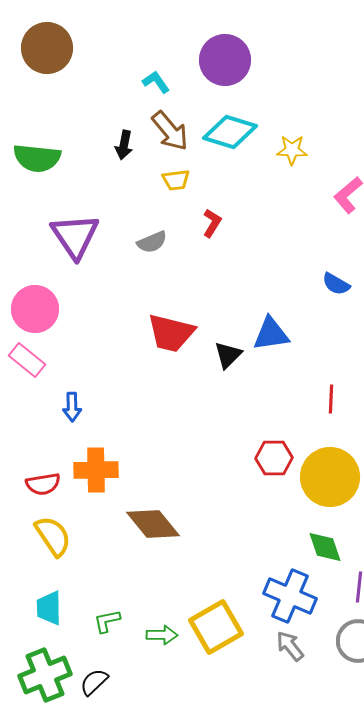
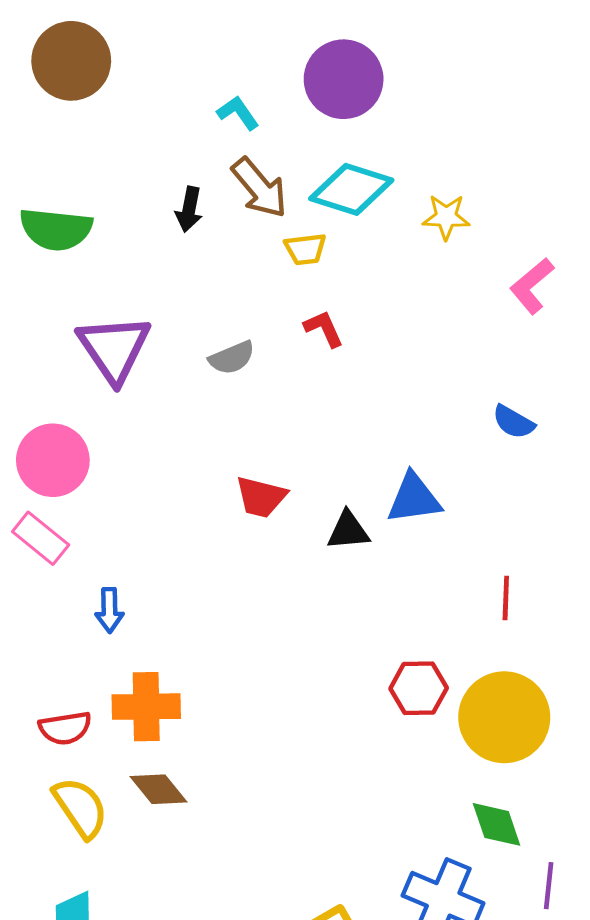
yellow trapezoid: (176, 180) -> (305, 249), moved
red L-shape: (212, 223) -> (324, 329), turned -56
red trapezoid: (171, 333) -> (261, 497), size x0.7
black triangle: (228, 355) -> (348, 531), turned 40
brown diamond: (153, 524) -> (158, 789), moved, size x0.7

